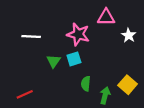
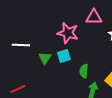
white line: (31, 36) -> (21, 45), moved
green semicircle: (86, 84) -> (84, 71), moved

